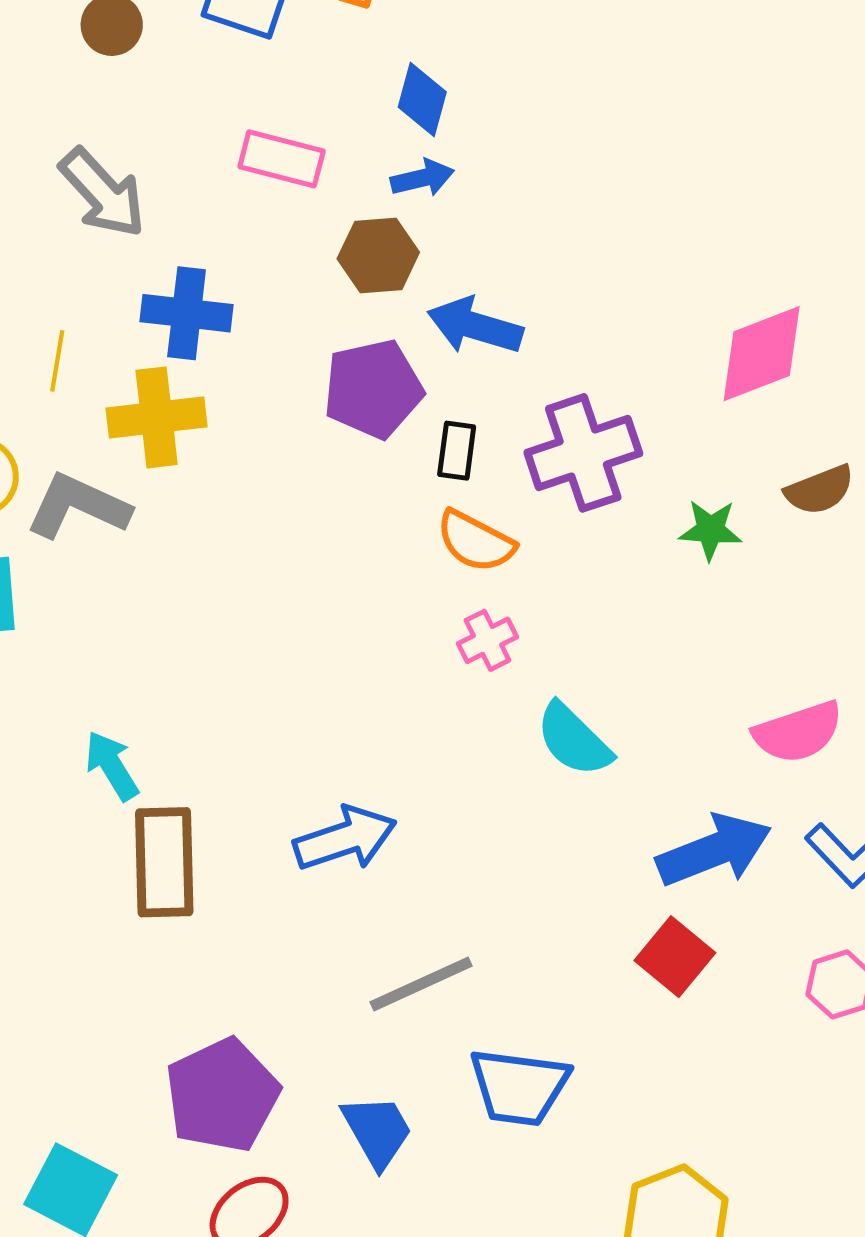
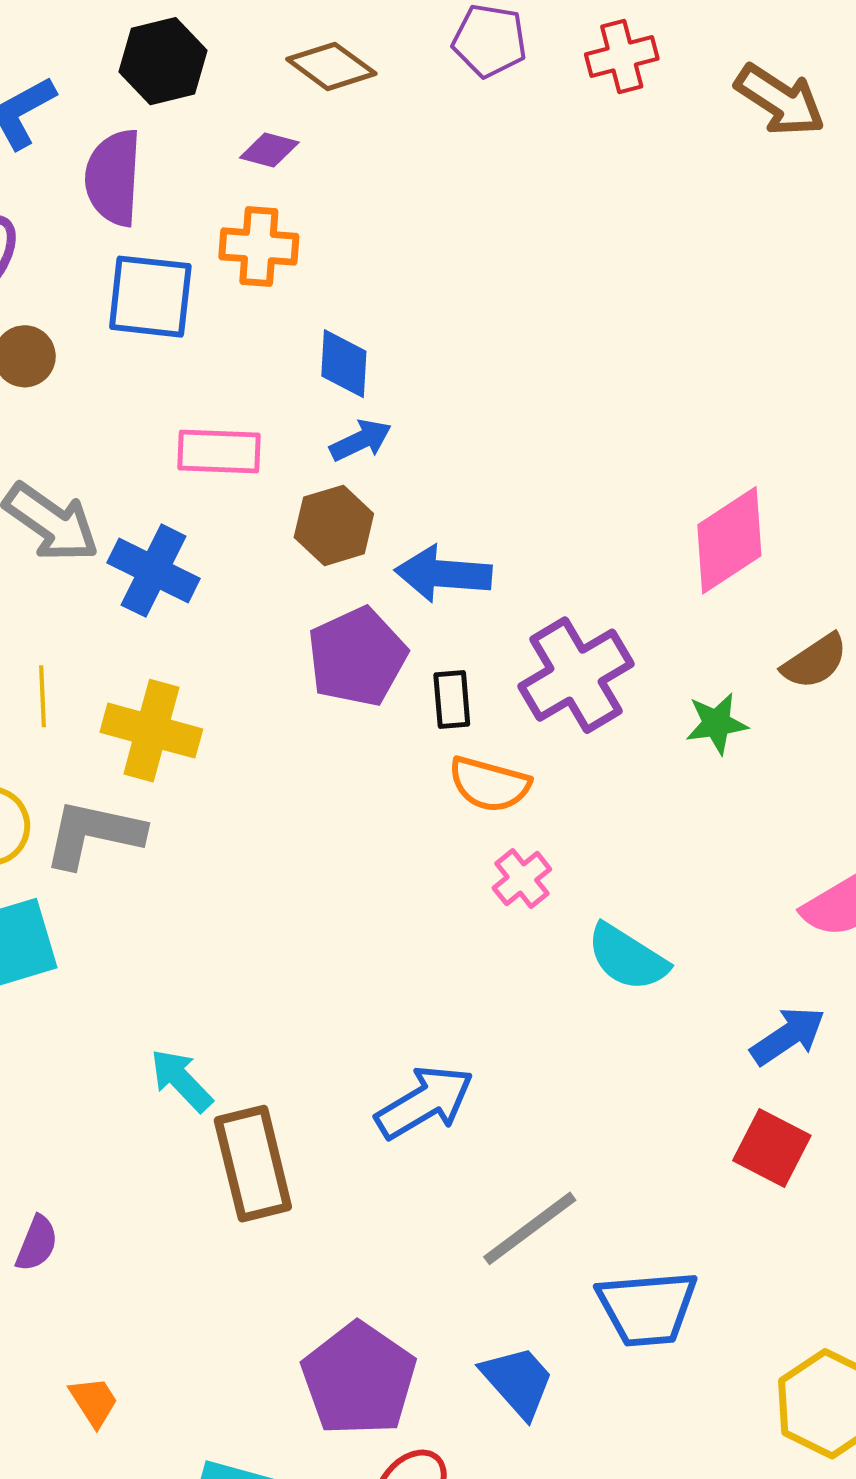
blue cross: (187, 313) -> (154, 571), moved, turned 32
yellow cross: (157, 417) -> (151, 731), turned 34
blue arrow: (714, 850) -> (788, 1036), size x0.7

